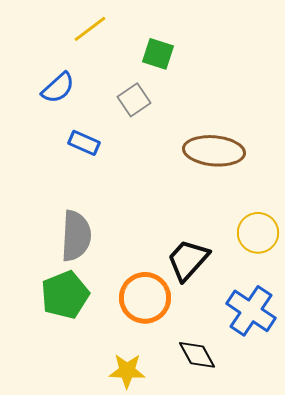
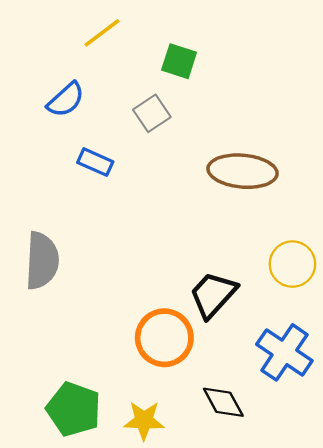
gray semicircle: (76, 236) -> (42, 261), moved
green pentagon: (65, 295) -> (74, 409), moved, turned -30

